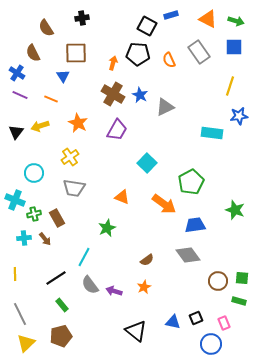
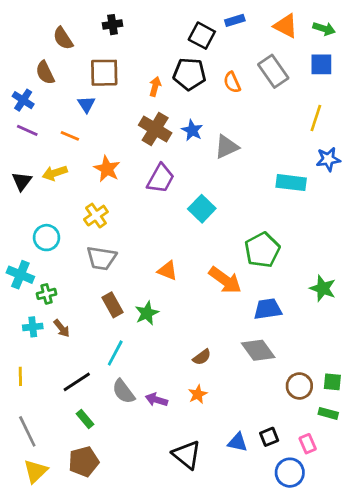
cyan square: (147, 163) -> (202, 209), moved
brown rectangle: (57, 218) -> (112, 305), moved

